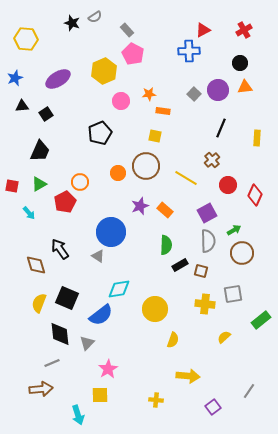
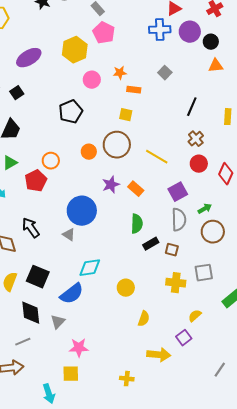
purple circle: (218, 90) -> (190, 32), moved
brown cross: (212, 160) -> (196, 139), moved
yellow circle: (155, 309) -> (126, 288), size x0.7
pink star: (108, 369) -> (79, 348), turned 30
purple square: (213, 407) -> (184, 338), moved

